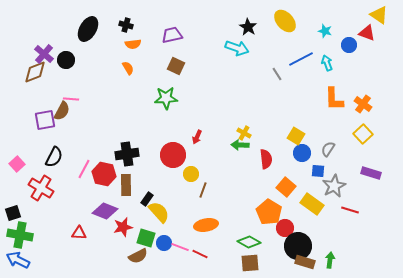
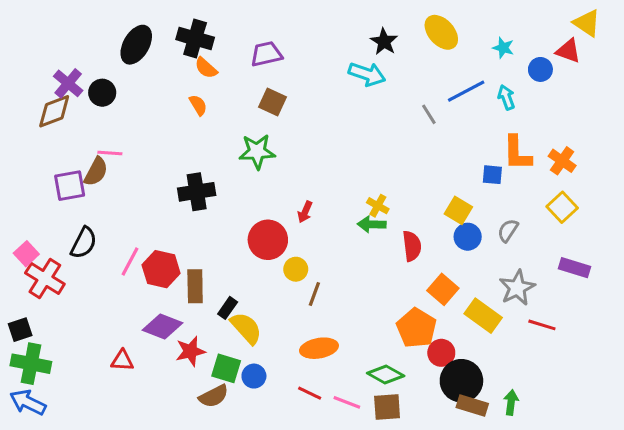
black cross: (126, 25) -> (195, 38), size x1.6
orange semicircle: (133, 44) -> (206, 68), turned 49
black cross: (127, 154) -> (197, 192), moved
blue square: (318, 171) -> (492, 175), moved
red cross: (41, 188) -> (45, 278), moved
pink line: (180, 247) -> (347, 402), moved

